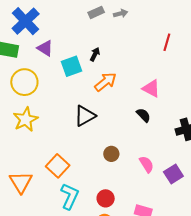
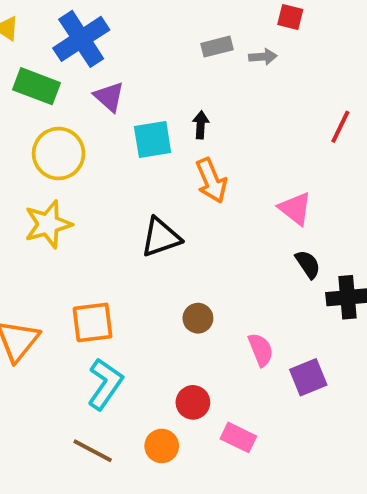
black arrow: (95, 54) -> (201, 125), turned -32
orange arrow: (106, 82) -> (211, 181), turned 95
black semicircle: (143, 115) -> (308, 264), moved
orange square: (58, 166) -> (93, 322), turned 30
red circle: (106, 198) -> (193, 402), moved

